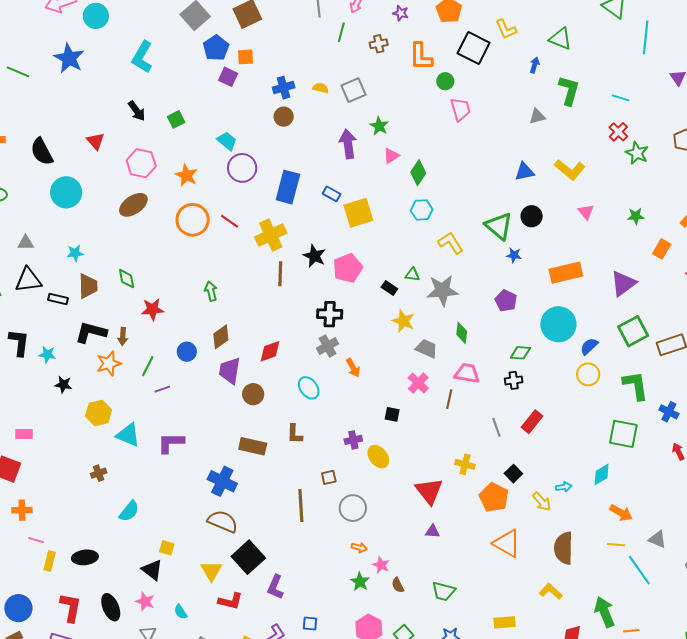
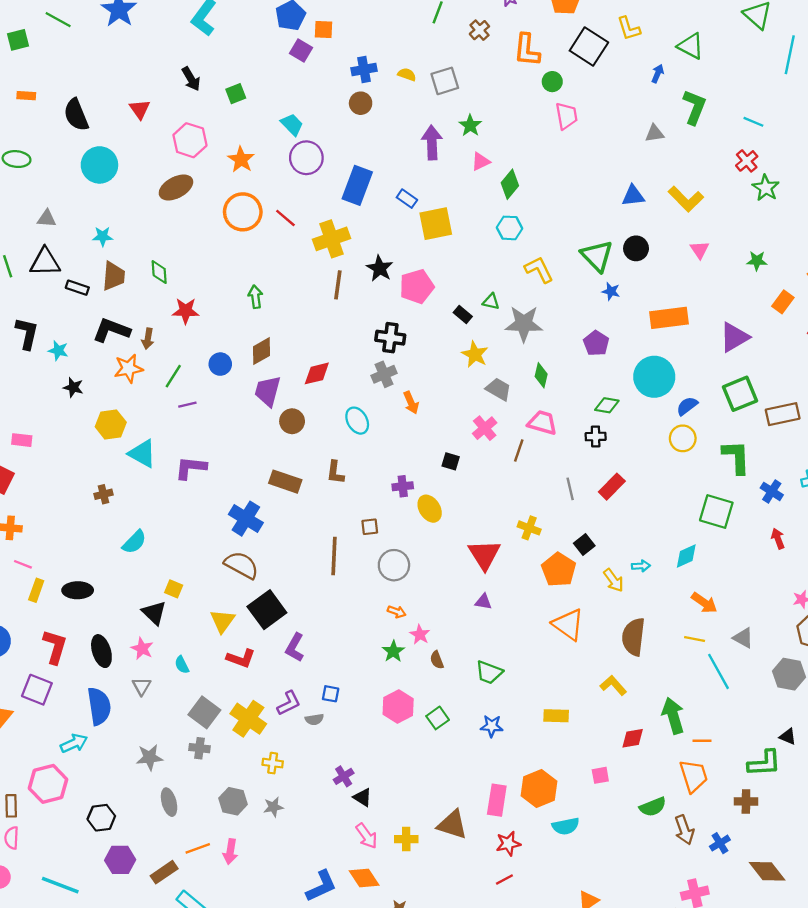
brown cross: (379, 44) -> (479, 30), turned -36

